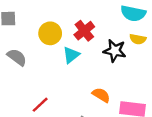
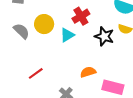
yellow circle: (50, 33) -> (44, 24), moved
orange semicircle: (101, 95) -> (88, 72), turned -56

